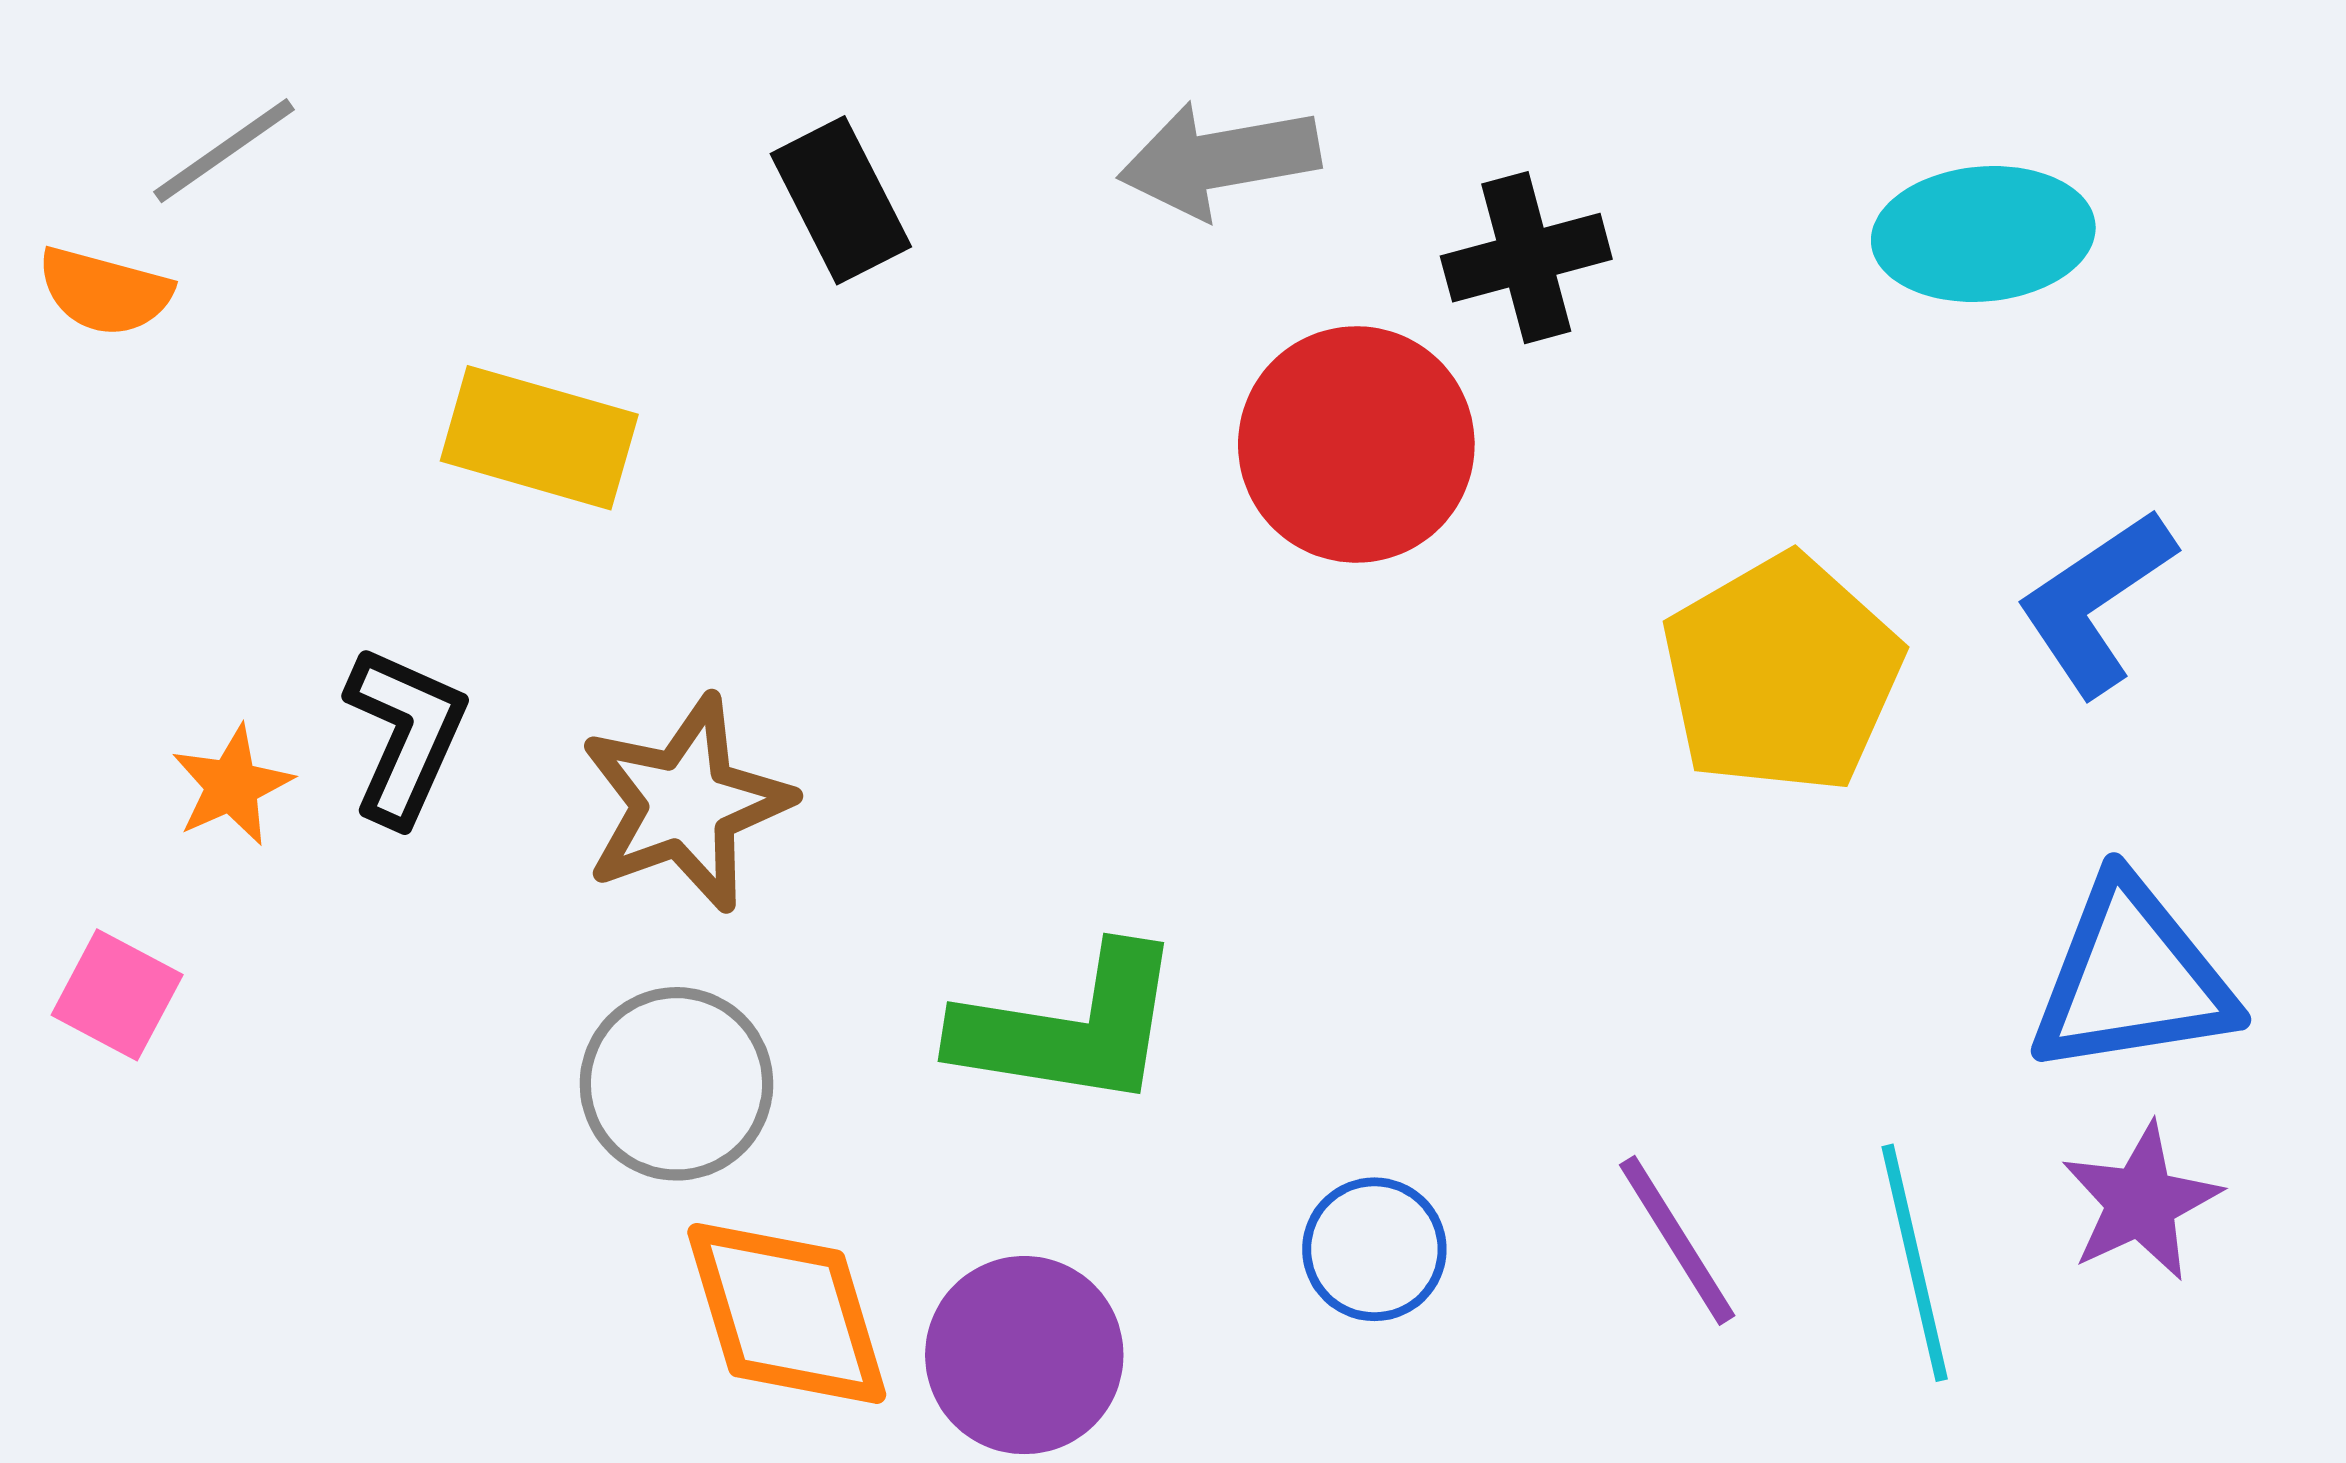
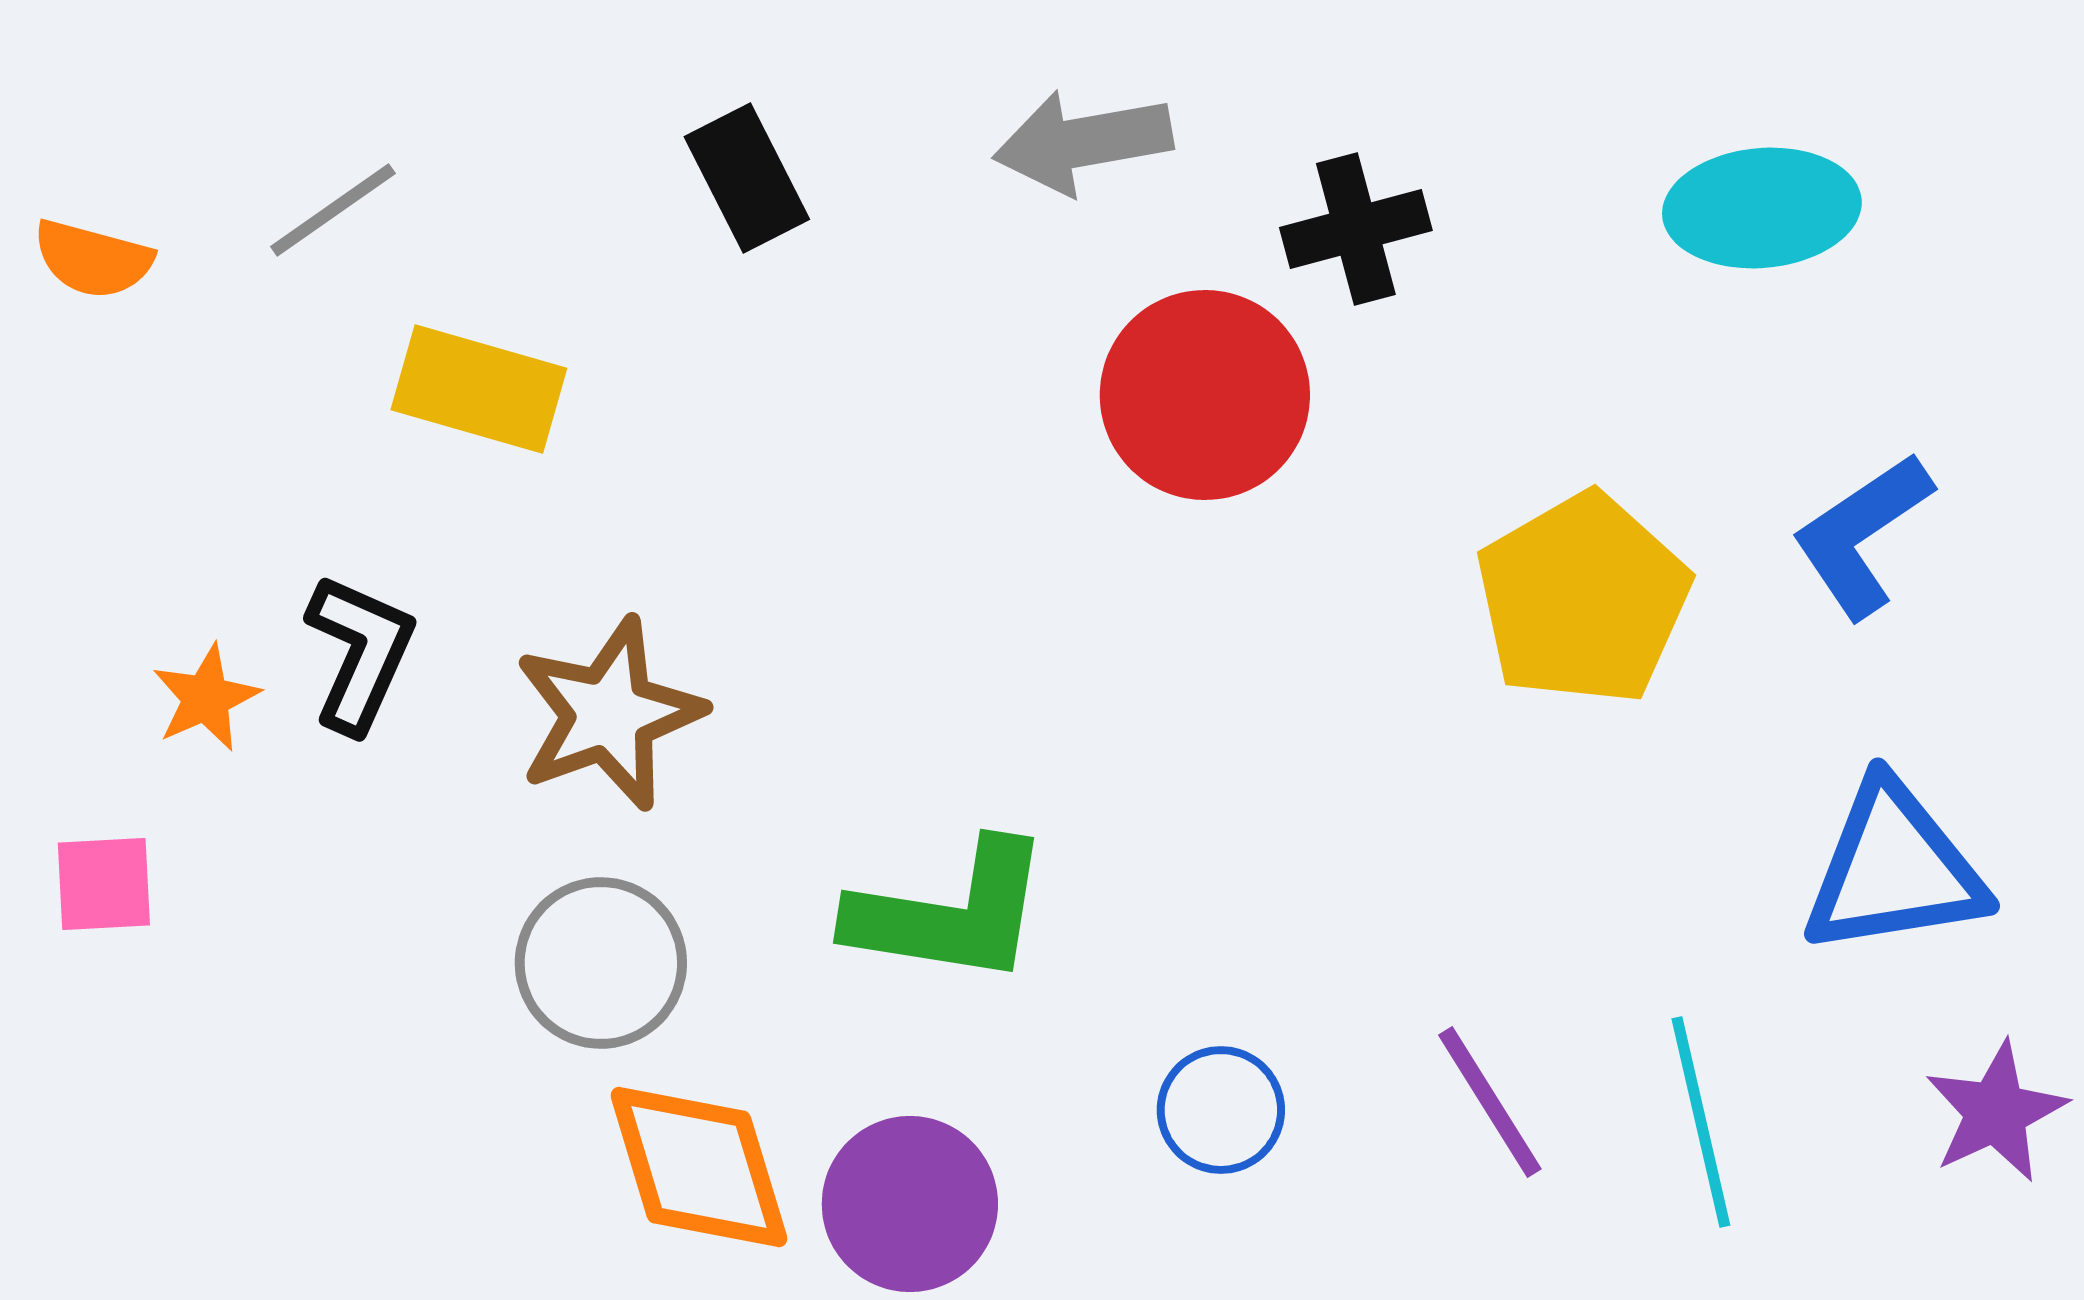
gray line: (224, 151) -> (333, 210), moved
pink square: (117, 995) -> (104, 884), turned -31
purple star: (2141, 1202) -> (1996, 1112), moved

